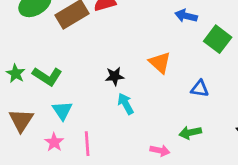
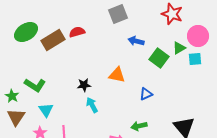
orange triangle: (160, 63) -> (117, 75), turned -30
green star: (16, 74) -> (12, 96), moved
blue triangle: (200, 89) -> (146, 94), turned -32

